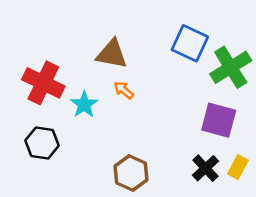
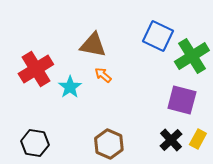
red cross: (43, 83) -> (36, 69), turned 32
black hexagon: (42, 143) -> (35, 143), moved

